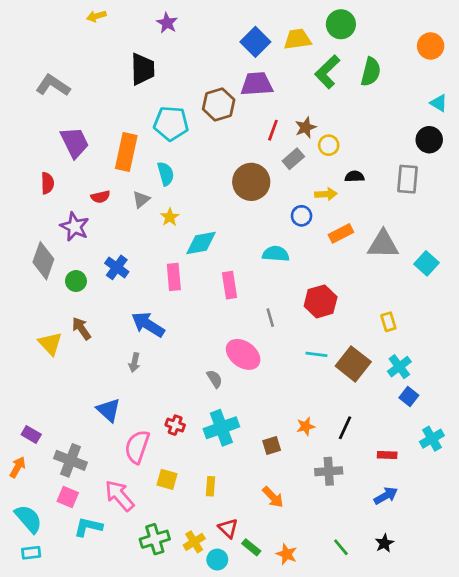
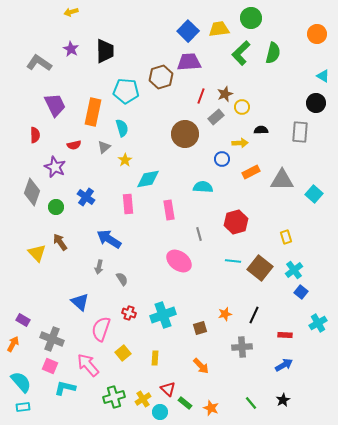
purple star: (167, 23) -> (71, 49), moved
gray semicircle: (215, 379) -> (122, 279), moved
yellow square: (167, 479) -> (123, 353), turned 35

